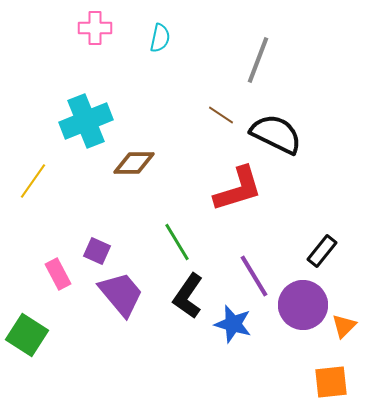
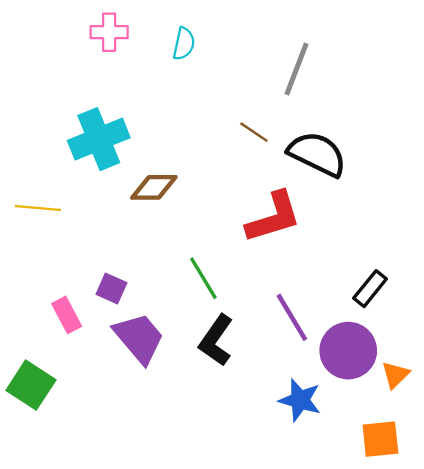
yellow line: (33, 181) -> (38, 208), turned 60
blue star: (233, 324) -> (300, 400), moved

